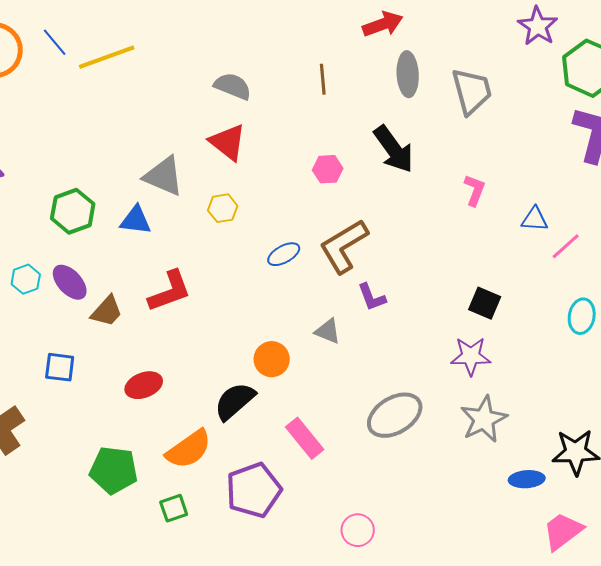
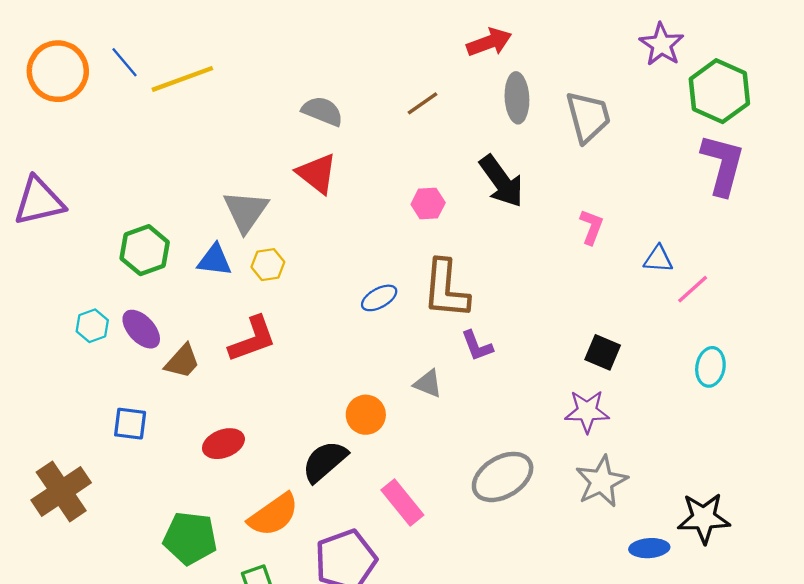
brown line: (323, 79) -> (422, 103), turned 60
gray triangle: (164, 176) -> (246, 211), turned 42
yellow hexagon: (223, 208) -> (268, 265), moved
brown L-shape: (344, 246) -> (446, 289), turned -54

